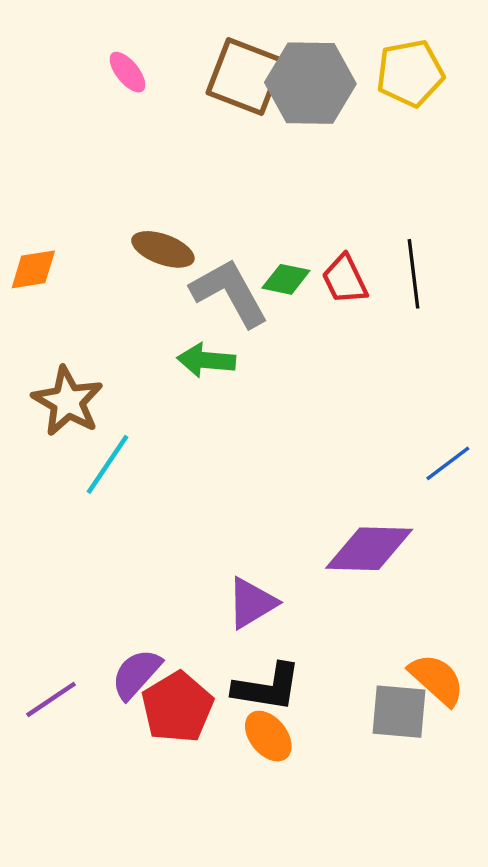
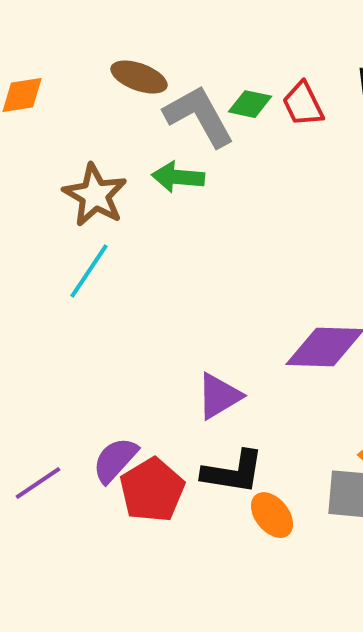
brown star: (68, 401) -> (95, 195), moved
orange ellipse: (268, 736) -> (272, 515), moved

